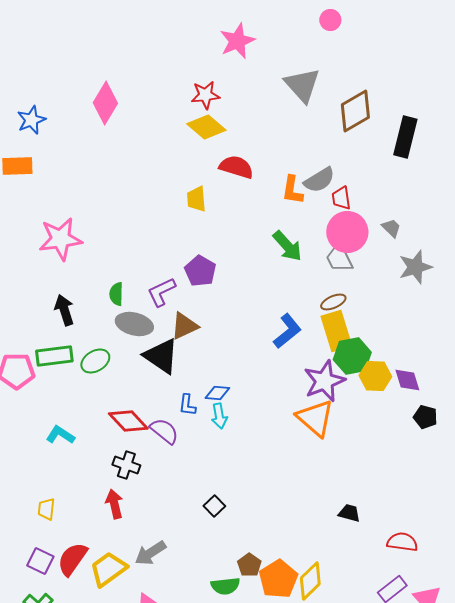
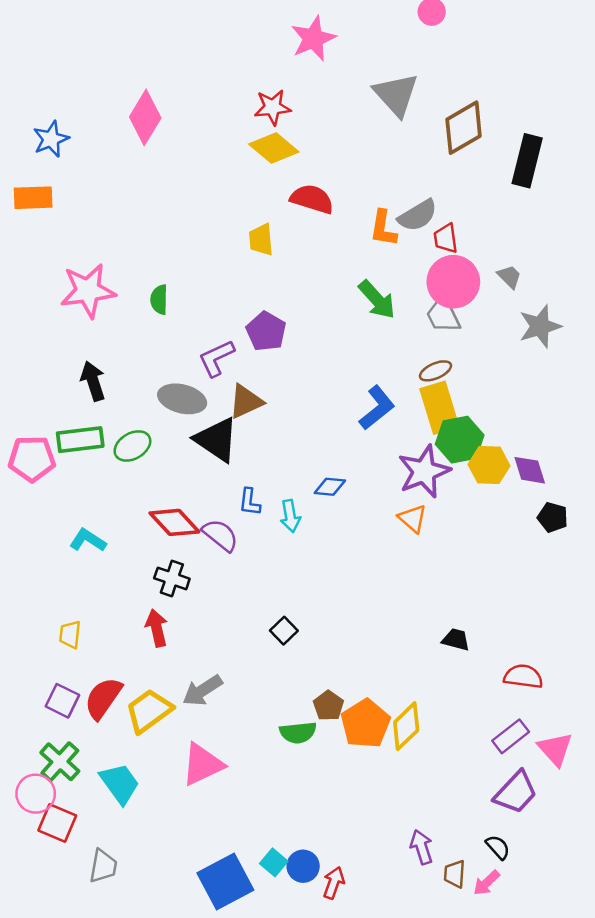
green semicircle: (116, 294) -> (159, 300), moved
blue diamond: (217, 393) -> (330, 487), moved
orange triangle: (315, 418) -> (413, 519), size x0.6

